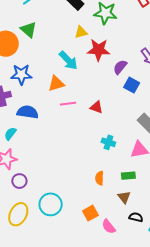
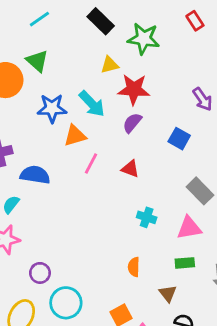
purple semicircle: (120, 67) -> (132, 123), moved
blue star: (21, 74) -> (52, 108), moved
pink line: (68, 104) -> (91, 163), turned -56
green rectangle: (128, 176) -> (185, 263), moved
purple circle: (19, 181) -> (40, 273), moved

